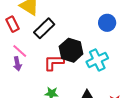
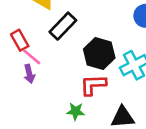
red rectangle: (12, 24) -> (20, 40), moved
red L-shape: (54, 62) -> (93, 85), moved

